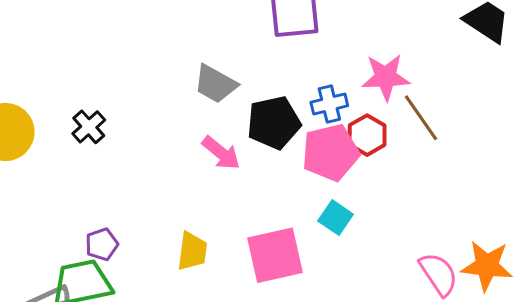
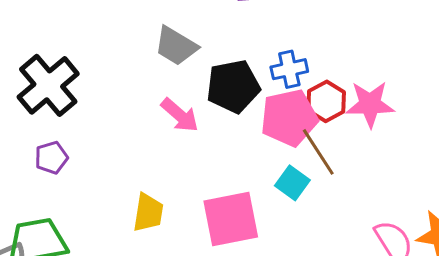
pink star: (386, 77) -> (370, 104), moved
brown line: (421, 118) -> (318, 152), moved
black cross: (89, 127) -> (48, 85), size x1.8
purple pentagon: (102, 244) -> (51, 158), moved

